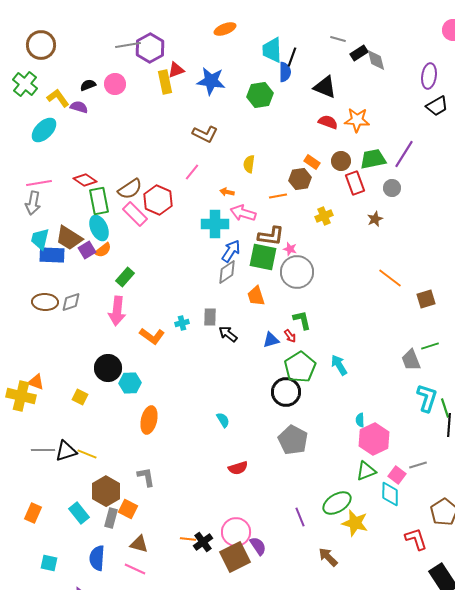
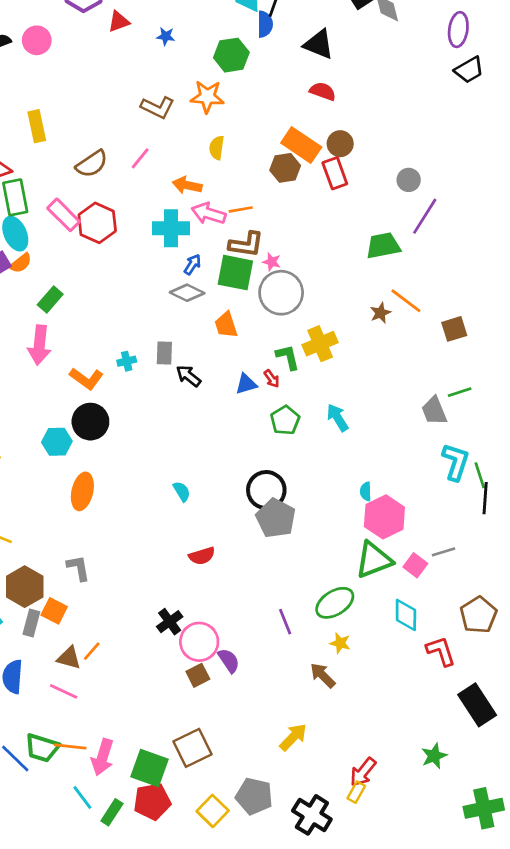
blue star: (211, 81) -> (166, 36), size x0.5
yellow rectangle: (165, 82) -> (37, 126), moved
orange star: (357, 120) -> (207, 97), moved
purple line: (404, 154) -> (425, 216), moved
green trapezoid: (373, 159) -> (383, 246), moved
orange rectangle: (312, 162) -> (301, 145), size x1.8
red rectangle: (355, 183) -> (335, 173), moved
brown semicircle: (130, 189) -> (92, 164), moved
orange arrow: (227, 192) -> (187, 185), size x1.5
orange line: (278, 196) -> (241, 209), moved
red hexagon: (158, 200) -> (97, 223), moved
yellow cross: (324, 216) -> (320, 344), moved, size x1.4
brown star: (375, 219) -> (380, 313), moved
blue arrow: (231, 251) -> (192, 265), size x0.7
gray diamond: (227, 272) -> (187, 293), turned 60
green pentagon: (300, 367) -> (285, 420), size x0.7
black circle: (108, 368) -> (90, 422), moved
black circle: (286, 392) -> (266, 490), moved
green triangle: (366, 471) -> (374, 560), size x1.4
cyan diamond: (390, 494) -> (406, 615), moved
yellow star: (355, 523) -> (340, 643), moved, size x0.6
orange line: (188, 539) -> (92, 651), moved, turned -56
black cross: (203, 542) -> (170, 622), moved
brown square: (235, 557) -> (198, 675), size x0.6

